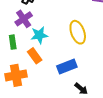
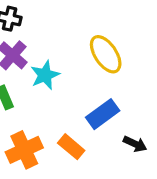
orange rectangle: (35, 56) -> (71, 147), moved

